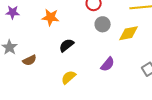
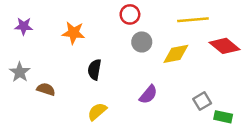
black semicircle: (67, 45) -> (95, 70), turned -42
brown semicircle: (30, 60) -> (46, 89), turned -136

